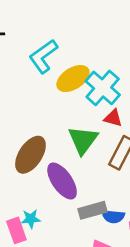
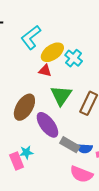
cyan cross: (103, 88) -> (74, 58), size x0.7
red triangle: (113, 118) -> (45, 71), moved
gray rectangle: (93, 210) -> (70, 145), turned 48

